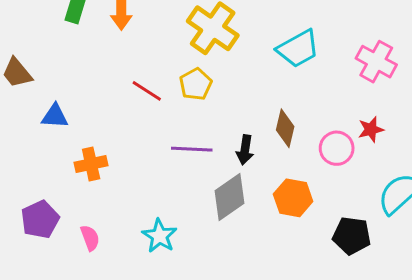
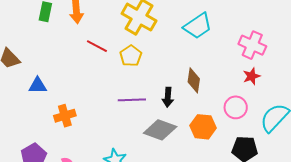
pink cross: (376, 62) -> (252, 45), moved
red line: (147, 91) -> (97, 46), moved
pink circle: (337, 148) -> (236, 107), moved
gray diamond: (230, 197) -> (160, 130), turned 60

